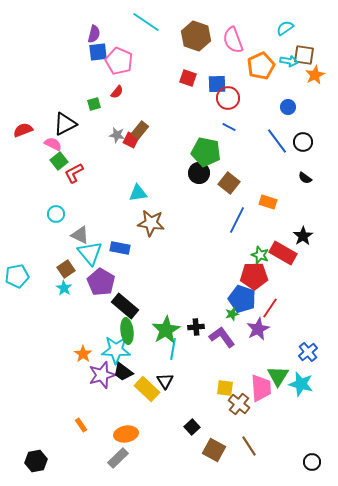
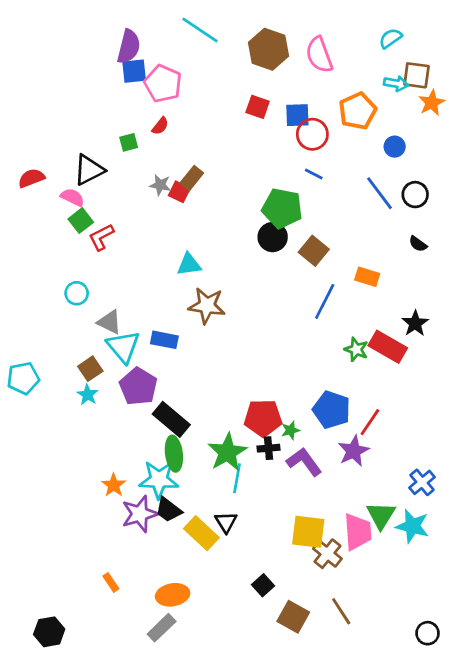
purple semicircle: (94, 34) -> (129, 47), size x1.4
orange pentagon: (261, 66) -> (358, 111), moved
red pentagon: (254, 276) -> (263, 418), moved
green star: (232, 314) -> (290, 430), moved
yellow square: (225, 388) -> (308, 532), size x1.5

